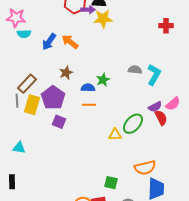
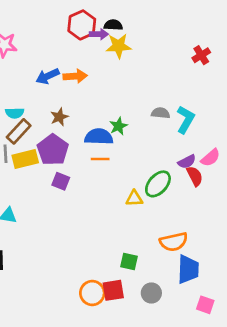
red cross: (166, 26) -> (201, 55), turned -32
cyan semicircle: (24, 34) -> (15, 113), moved
blue arrow: (49, 42) -> (48, 76), turned 30
orange arrow: (70, 42) -> (75, 76), turned 138
brown star: (66, 73) -> (59, 117), moved
blue semicircle: (88, 88) -> (99, 137), size x1.5
yellow rectangle: (32, 105) -> (25, 159), turned 60

